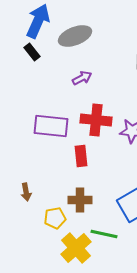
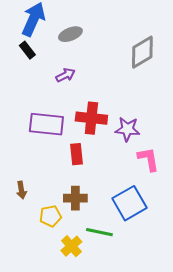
gray ellipse: (75, 36) -> (70, 34), size x0.7
purple arrow: (82, 78) -> (65, 75), moved
yellow cross: (76, 248) -> (71, 246), size x0.7

